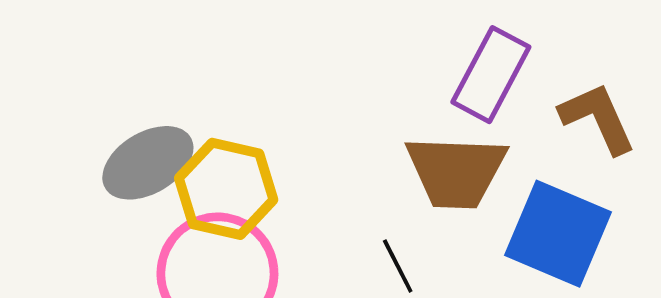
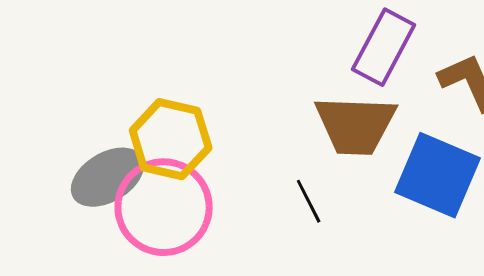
gray ellipse: (148, 163) -> (108, 177), moved

